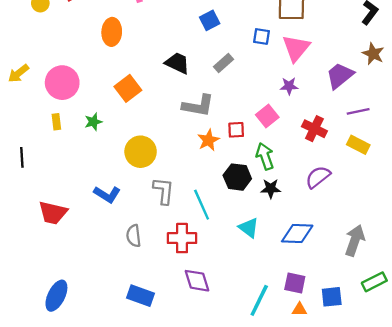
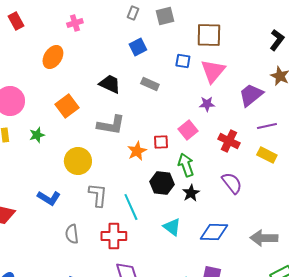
orange ellipse: (112, 32) -> (53, 57), turned 30
gray rectangle: (223, 63) -> (150, 84), turned 66
gray L-shape: (198, 106) -> (111, 125), moved
purple semicircle: (318, 177) -> (232, 183), turned 90
black star: (271, 189) -> (191, 193), turned -30
gray arrow: (355, 240) -> (264, 238), turned -108

